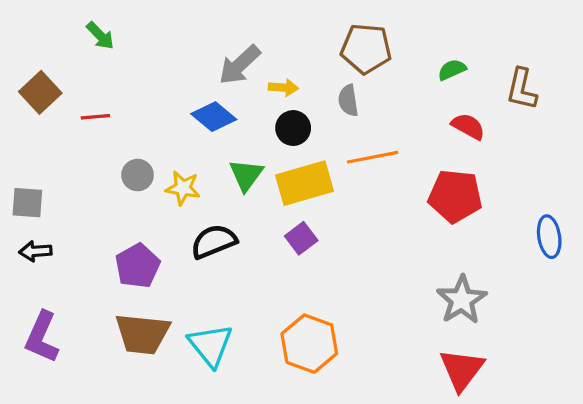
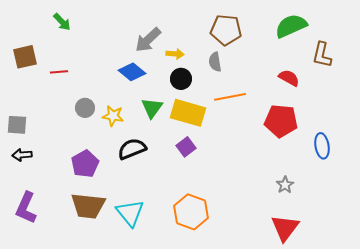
green semicircle: (452, 70) -> (291, 26), moved, size x1.8
brown square: (40, 92) -> (25, 57), turned 30
yellow rectangle: (304, 183) -> (188, 113), turned 32
blue ellipse: (549, 237) -> (322, 146), moved
gray star: (462, 300) -> (285, 185), size x0.6

